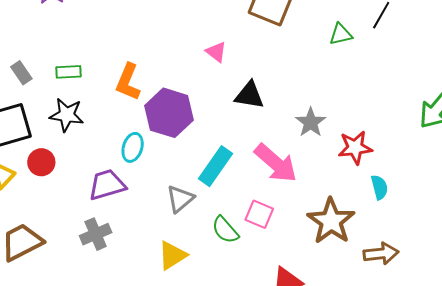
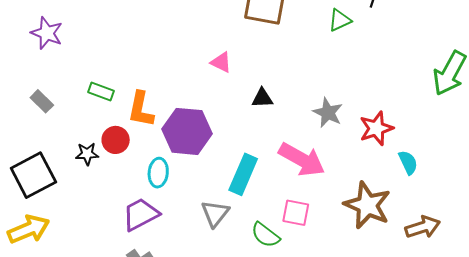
green rectangle: (69, 72) -> (101, 91), moved, turned 35
gray rectangle: (21, 73) -> (42, 101), moved
black triangle: (249, 95) -> (262, 98), size x0.7
black star: (67, 115) -> (87, 154), size x0.7
red circle: (41, 162) -> (116, 140), moved

